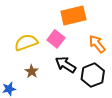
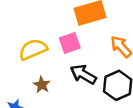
pink square: (56, 39) -> (70, 43), turned 36

